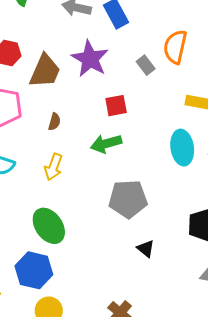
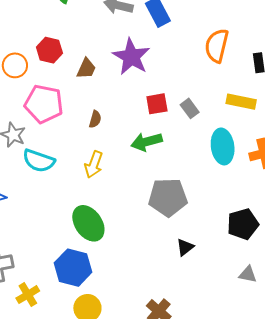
gray rectangle: (146, 65) -> (190, 108), moved
brown trapezoid: (45, 71) -> (86, 68), size x0.6
black triangle: (146, 249) -> (185, 247), turned 42

